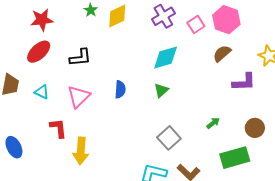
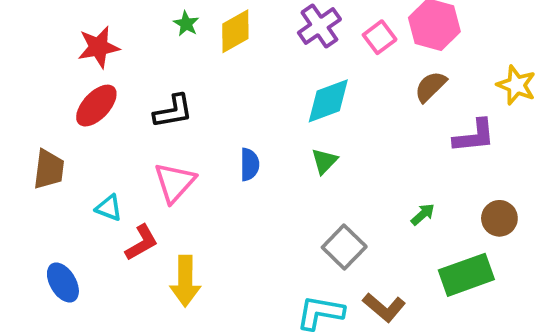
cyan triangle: (42, 92) -> (109, 208), moved
red L-shape: (58, 128) -> (142, 243), turned 70

